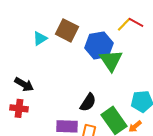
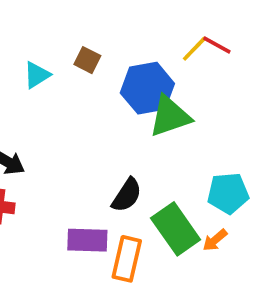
brown square: (67, 30) -> (87, 60), size x0.6
green triangle: (111, 60) -> (170, 116), turned 45

